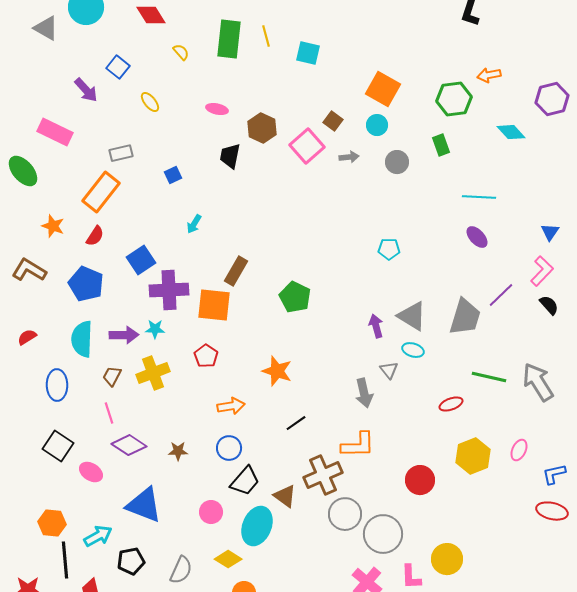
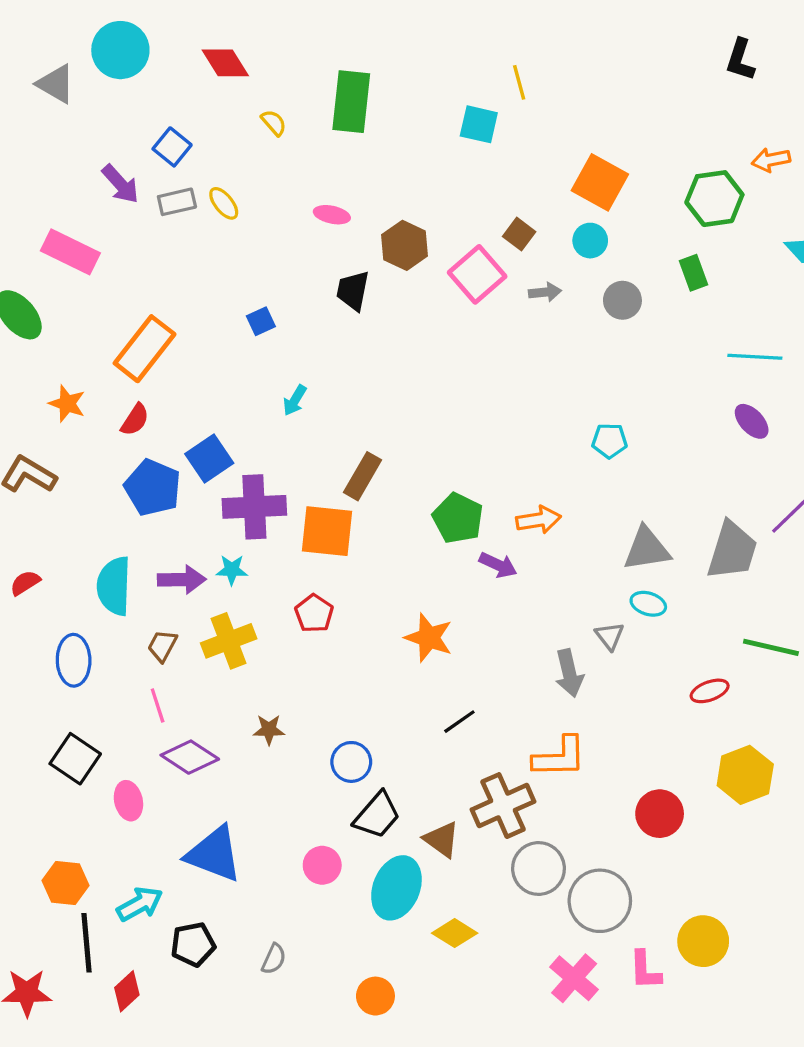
yellow line: (266, 36) -> (519, 82), moved
gray rectangle: (121, 153) -> (177, 202), moved
blue pentagon: (86, 284) -> (153, 488), moved
gray triangle: (412, 316) -> (647, 549), turned -40
purple arrow: (376, 326) -> (498, 565), moved, turned 130
orange arrow: (231, 406) -> (539, 520), moved
brown star: (178, 451) -> (269, 730), moved
pink ellipse: (91, 472) -> (128, 801), turned 45
yellow diamond: (228, 559) -> (455, 933), moved
gray semicircle: (181, 570) -> (274, 959), size x0.7

